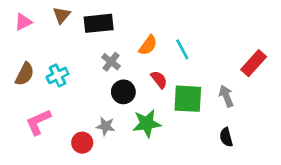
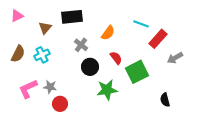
brown triangle: (62, 15) -> (45, 28), moved
cyan line: (182, 49) -> (141, 24), moved, turned -42
red rectangle: (254, 63) -> (158, 39), moved
gray arrow: (226, 96) -> (175, 58), moved, turned -98
green square: (188, 99) -> (137, 72), turned -30
gray star: (106, 126) -> (50, 87), moved

